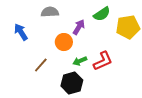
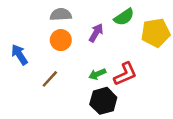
blue arrow: (21, 32) -> (19, 55), moved
orange circle: (64, 42) -> (61, 40), moved
black hexagon: (72, 83) -> (103, 101), moved

